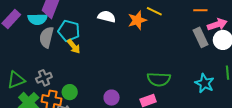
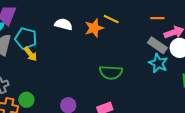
gray rectangle: (200, 37) -> (157, 45), turned -30
green semicircle: (159, 79) -> (111, 72), moved
cyan star: (205, 83) -> (158, 63), moved

